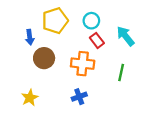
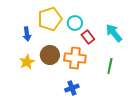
cyan circle: (91, 21) -> (75, 23), moved
brown circle: (44, 58) -> (50, 55), moved
yellow star: (30, 98) -> (27, 62), moved

